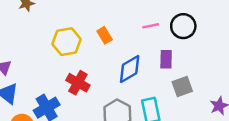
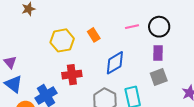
purple rectangle: (166, 59) -> (158, 53), moved
red cross: (78, 83) -> (72, 75), turned -36

